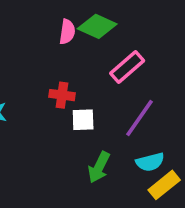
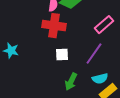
pink rectangle: (127, 67) -> (104, 25), moved
red cross: (62, 95) -> (54, 26), moved, size x1.6

